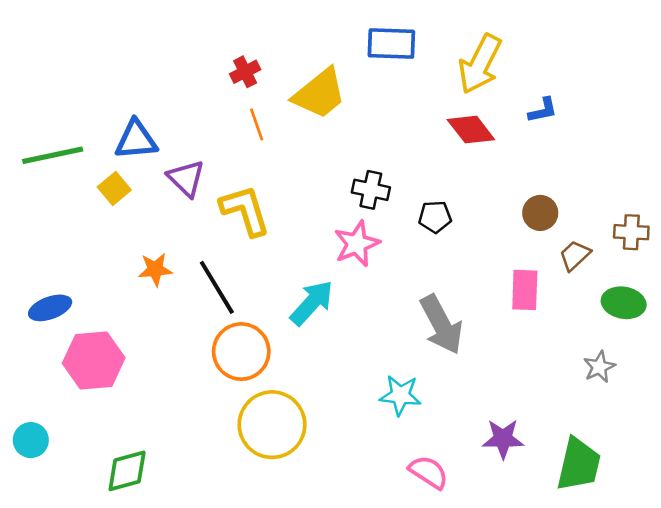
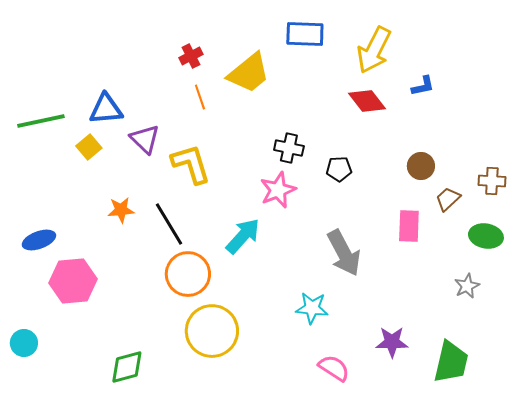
green diamond: (127, 471) -> (127, 367), moved

